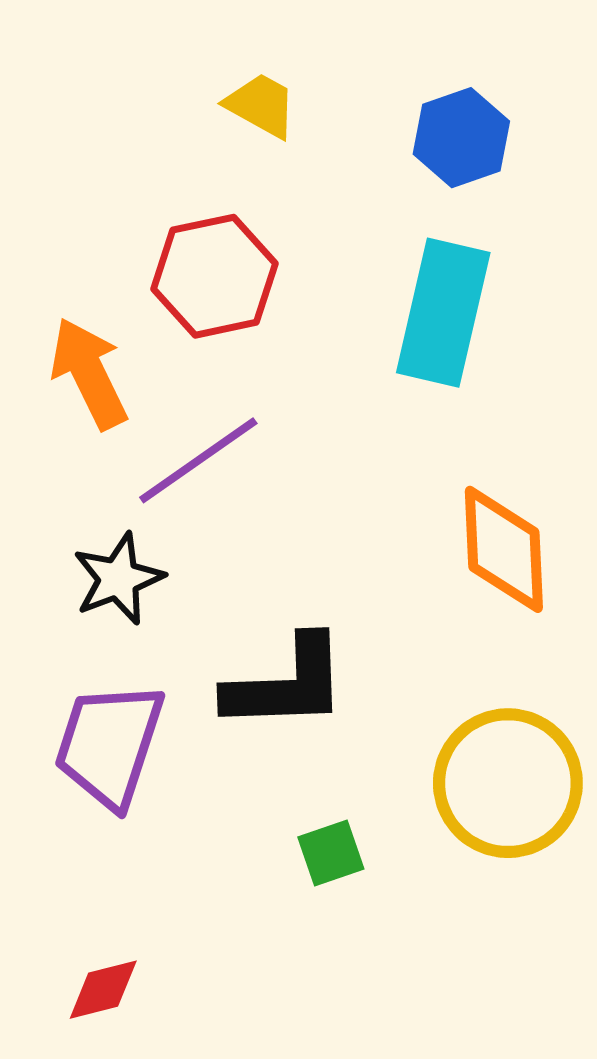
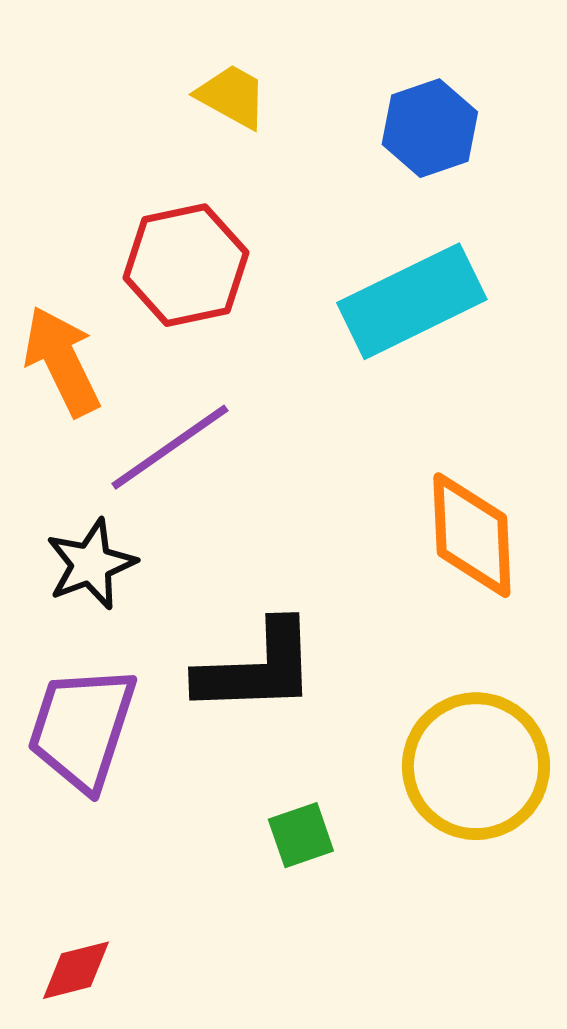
cyan rectangle: (443, 313) -> (412, 301), turned 51

